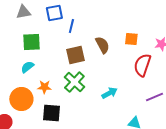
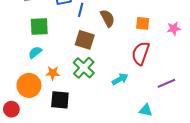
brown semicircle: (102, 45) -> (108, 18), moved
brown square: (75, 55) -> (85, 40), turned 30
red semicircle: (142, 65) -> (141, 53), moved

